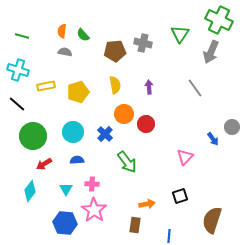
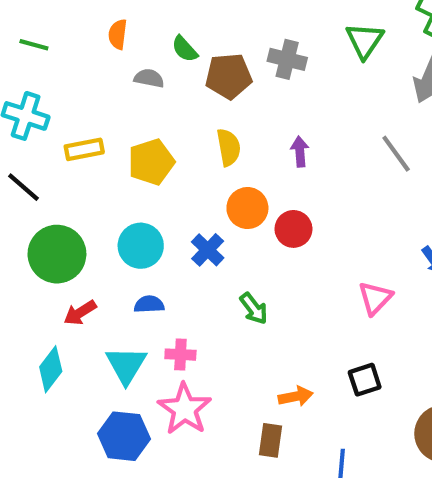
green semicircle: (83, 35) -> (185, 49), moved
gray semicircle: (65, 52) -> (149, 78), moved
green arrow: (127, 162) -> (254, 308), size x0.7
cyan triangle: (66, 189) -> (126, 365), size x1.5

